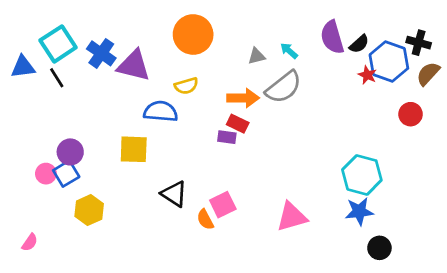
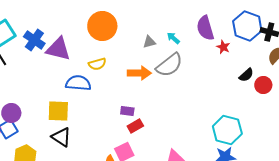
black semicircle: (359, 44) -> (246, 75), moved
blue hexagon: (389, 62) -> (247, 26), moved
red star: (367, 75) -> (223, 47), moved
red rectangle: (238, 124) -> (135, 126), moved, turned -56
purple rectangle: (227, 137) -> (127, 111), moved
black triangle: (174, 194) -> (61, 137), moved

